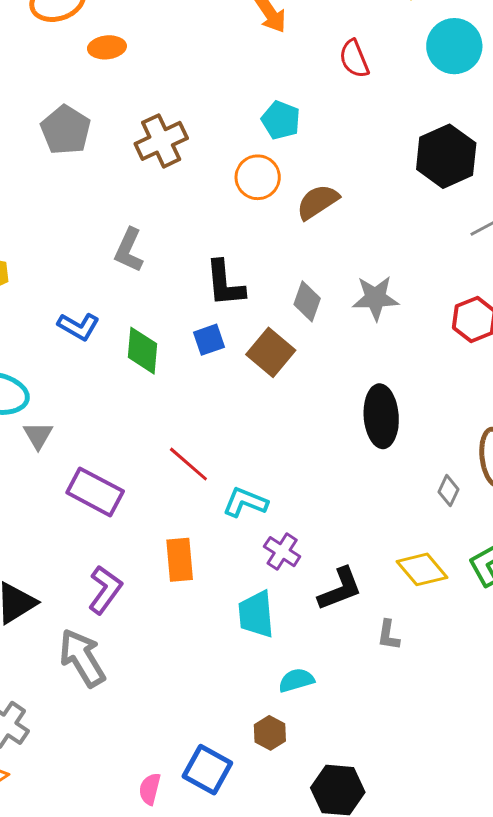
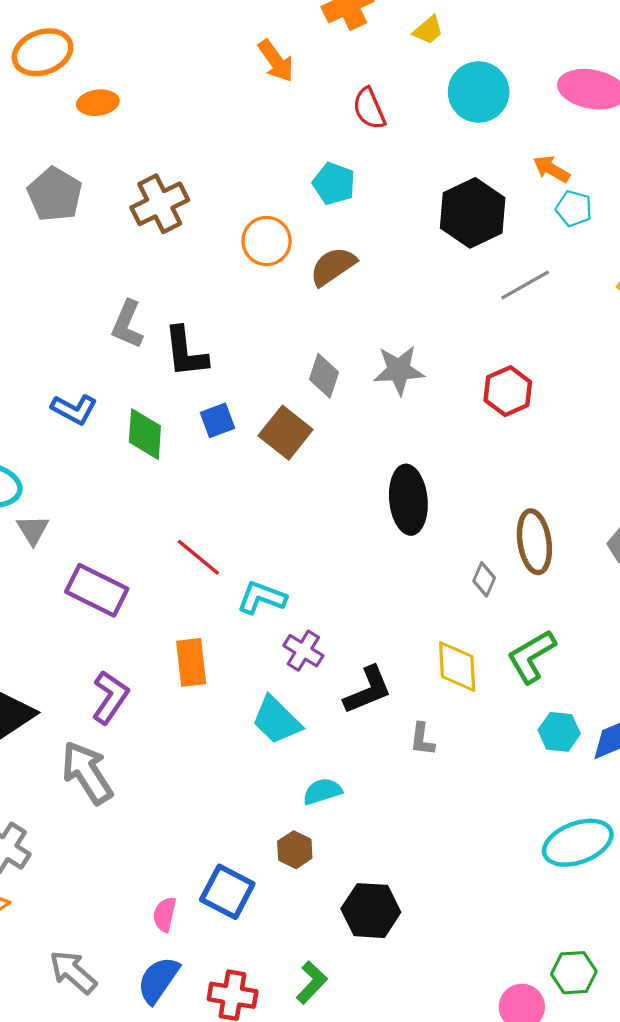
cyan pentagon: (281, 120) -> (334, 184), moved
black L-shape: (225, 283) -> (186, 352), moved
yellow diamond: (422, 569) -> (457, 666), turned 39
cyan trapezoid: (256, 614) -> (276, 720), turned -39

